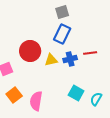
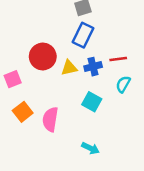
cyan square: (76, 93) -> (92, 102), moved
cyan semicircle: (96, 99) -> (123, 84), moved

